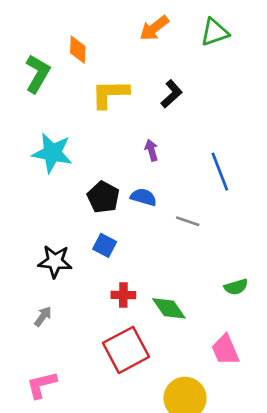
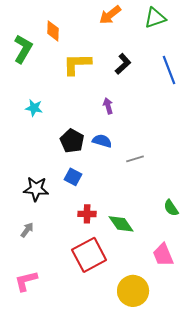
cyan star: (52, 153) -> (34, 108), size x0.6
blue line: (220, 172) -> (169, 70), moved
gray line: (188, 221) -> (135, 159), turned -36
green semicircle: (236, 287) -> (171, 208), turned 72

